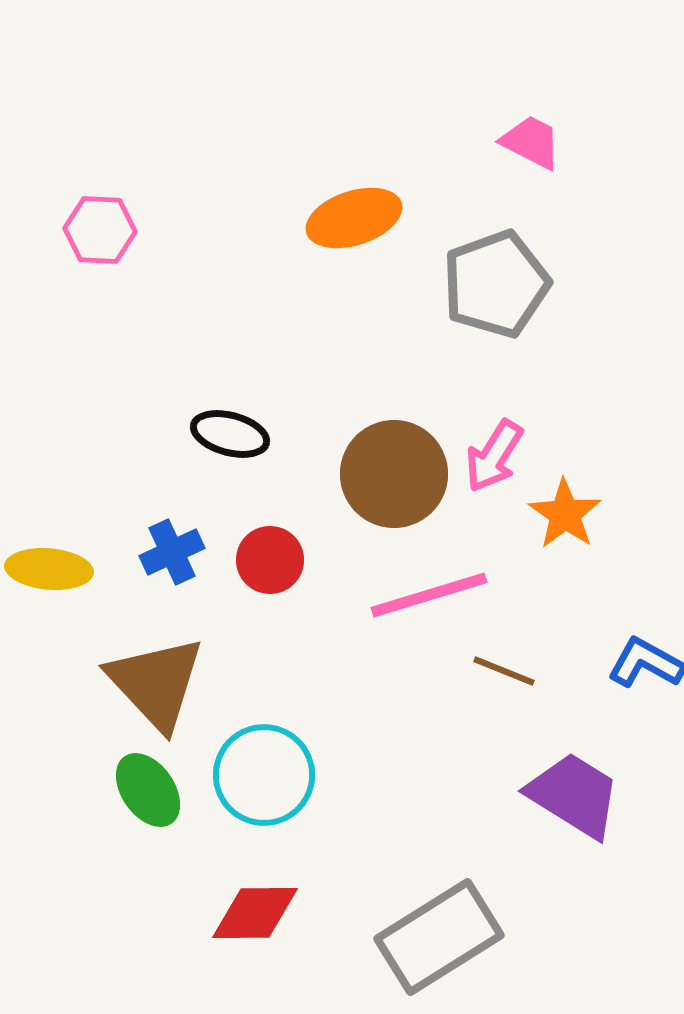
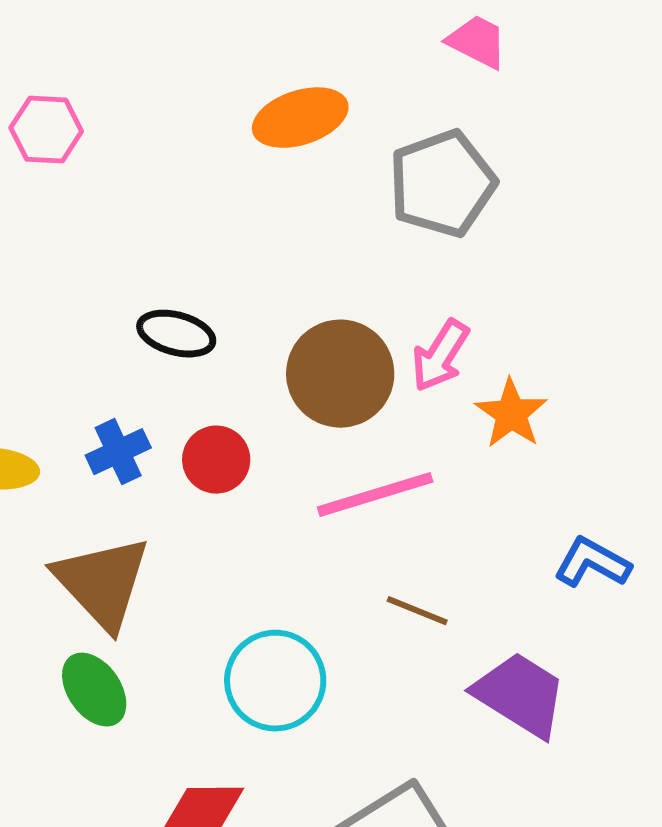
brown line: (504, 671) -> (417, 611), moved
cyan circle: (264, 775) -> (275, 681), moved

